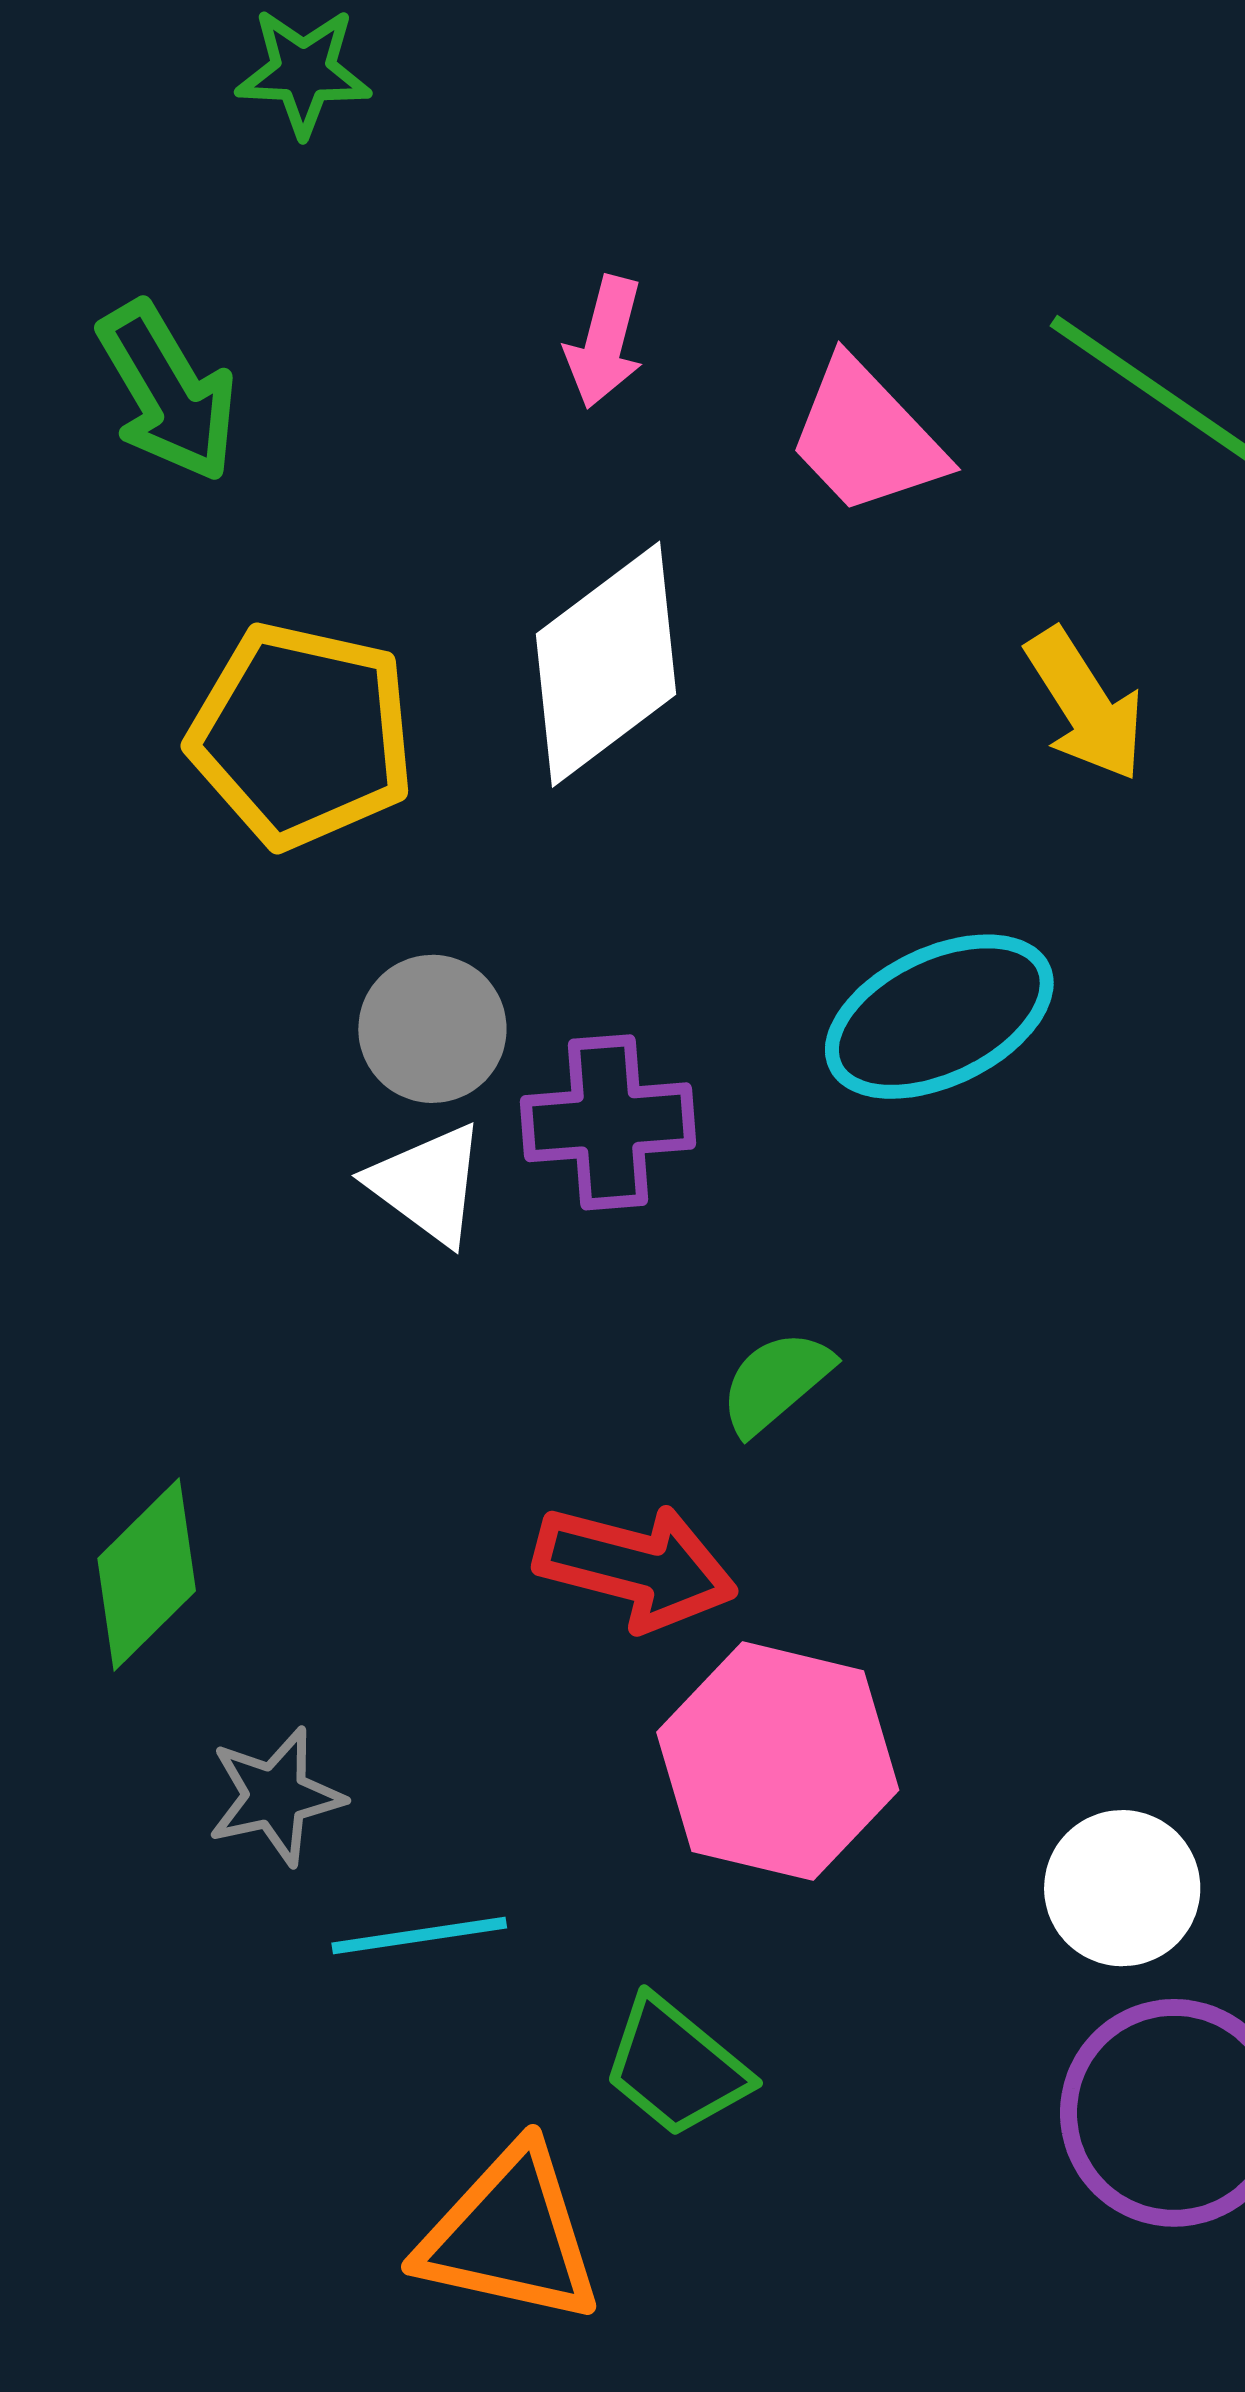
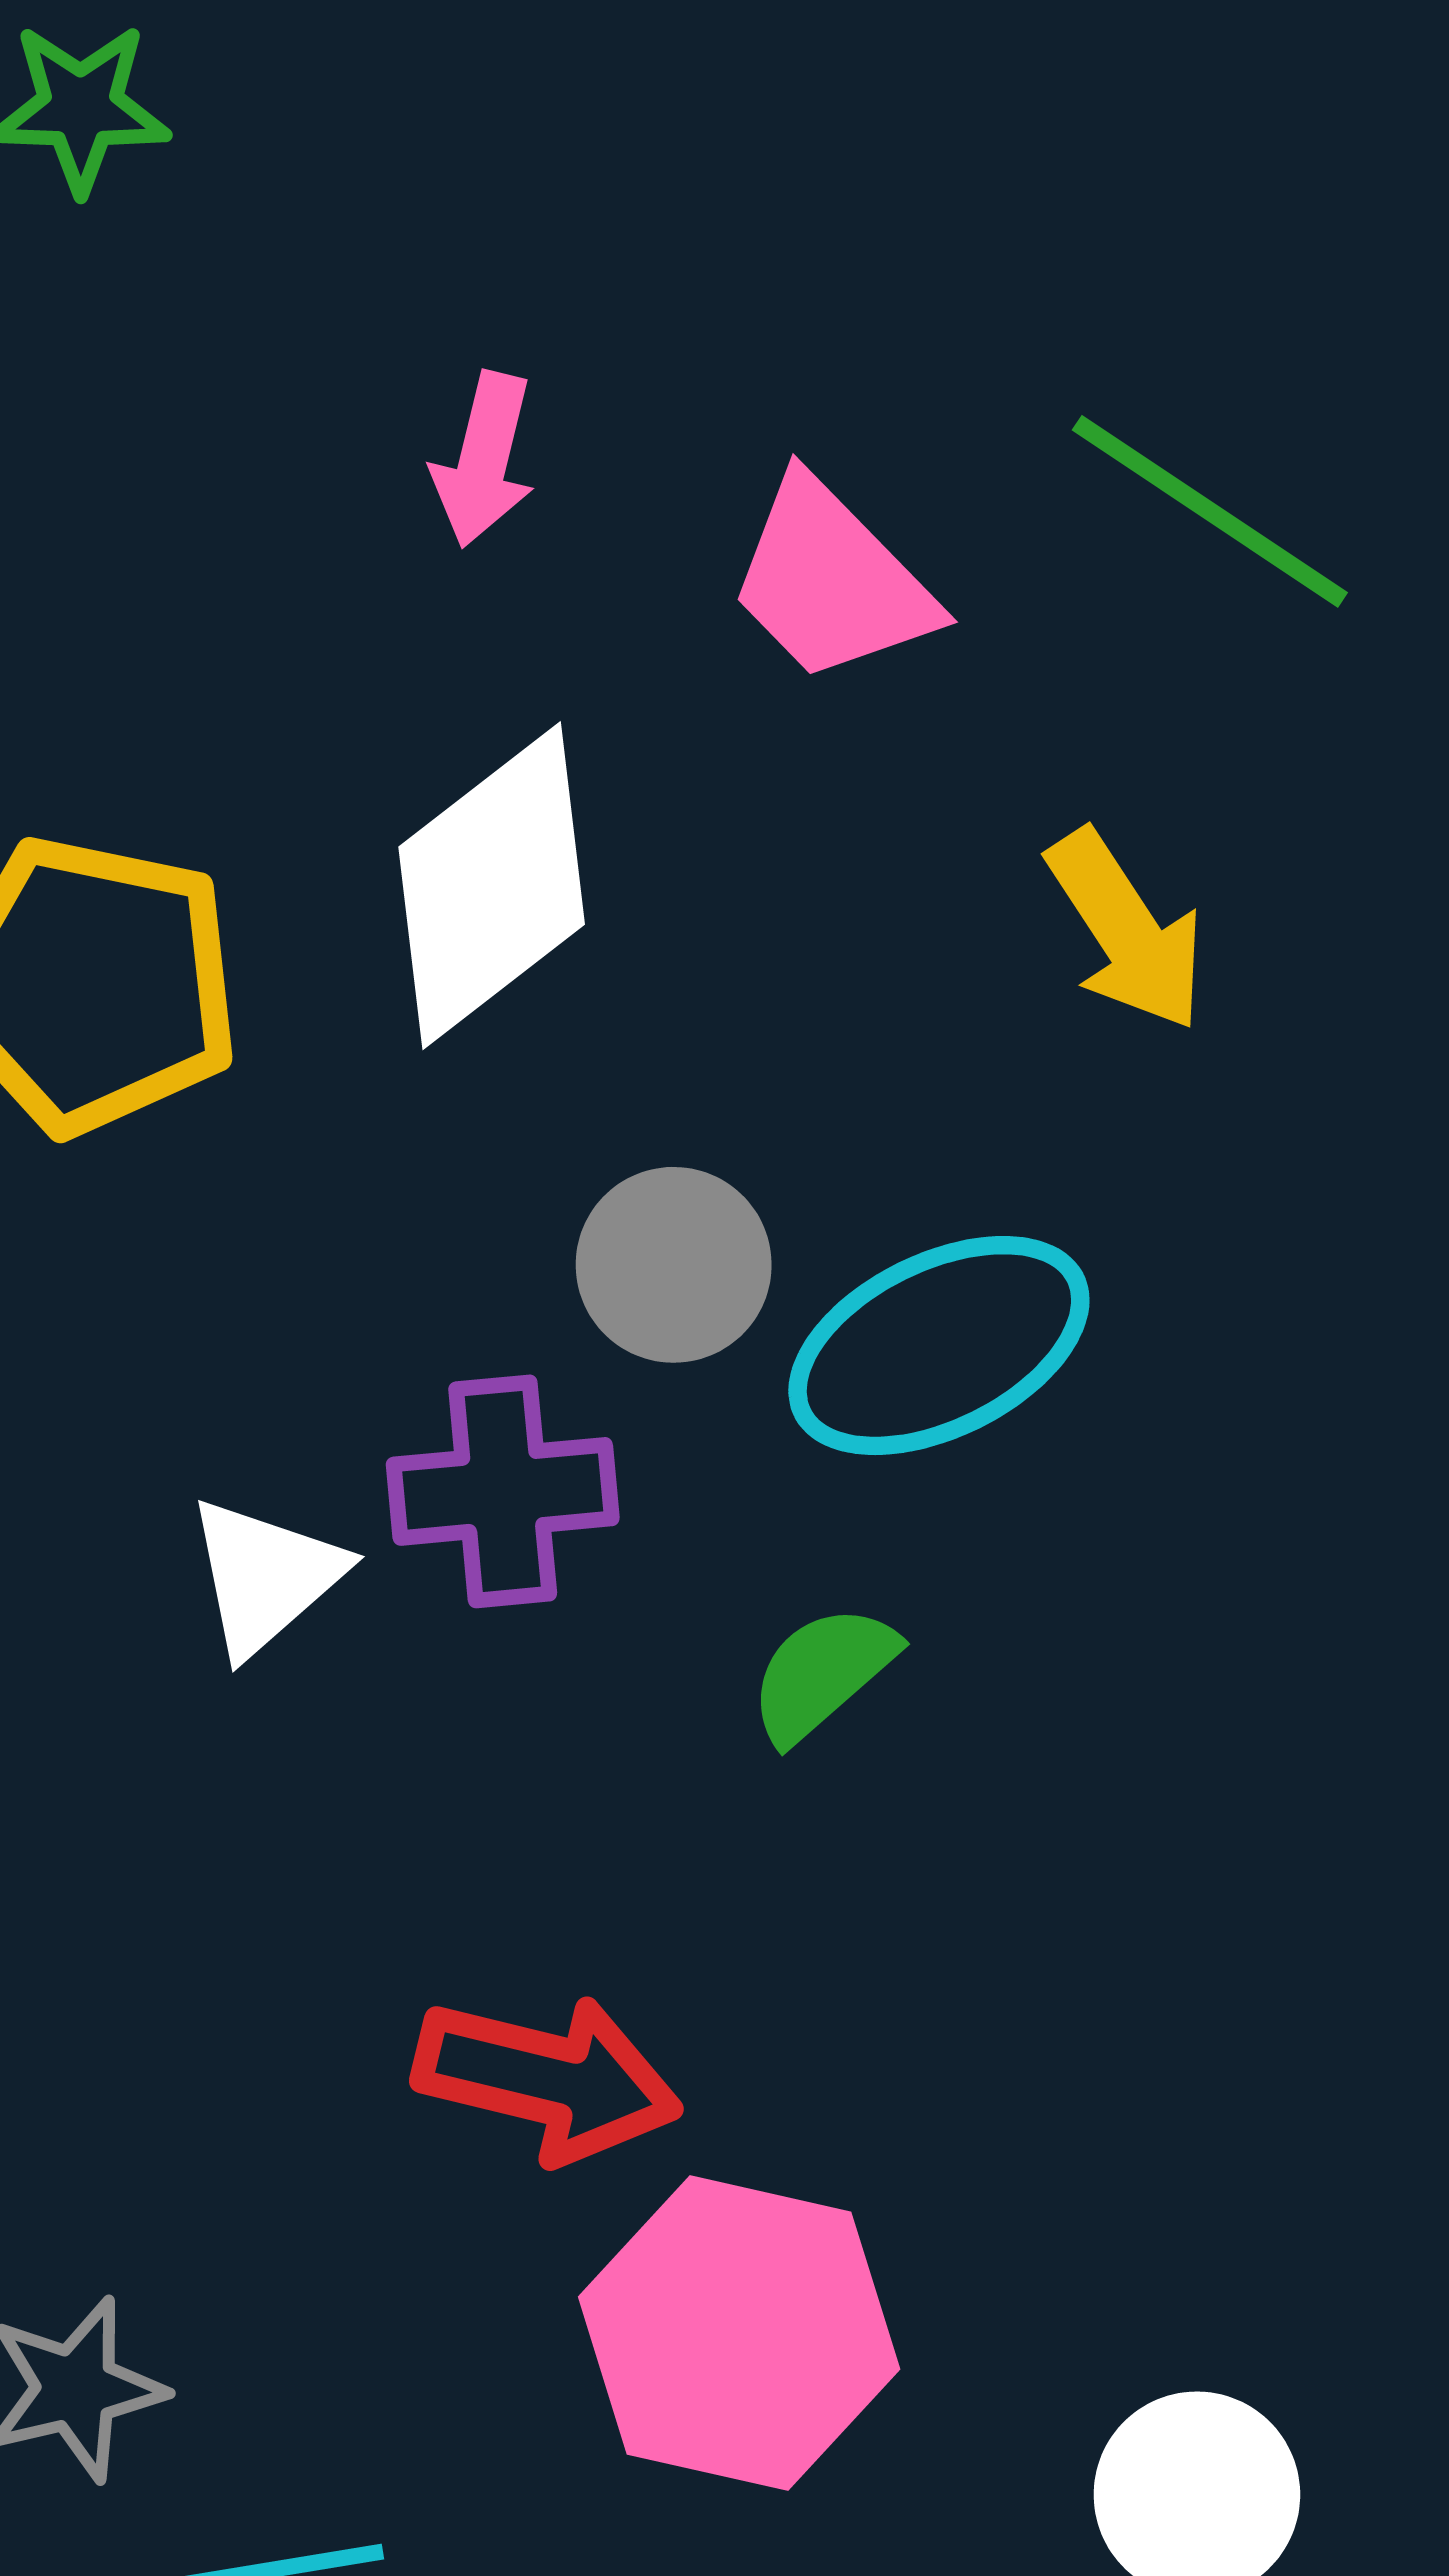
gray circle: (432, 1029) -> (674, 1265), moved
white triangle: (428, 1184) -> (265, 1576), turned 43
green semicircle: (776, 1382) -> (822, 1673), moved

